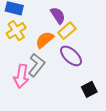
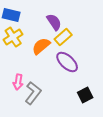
gray L-shape: (37, 65) -> (33, 93), moved
pink arrow: (21, 76) -> (18, 82), size x0.7

